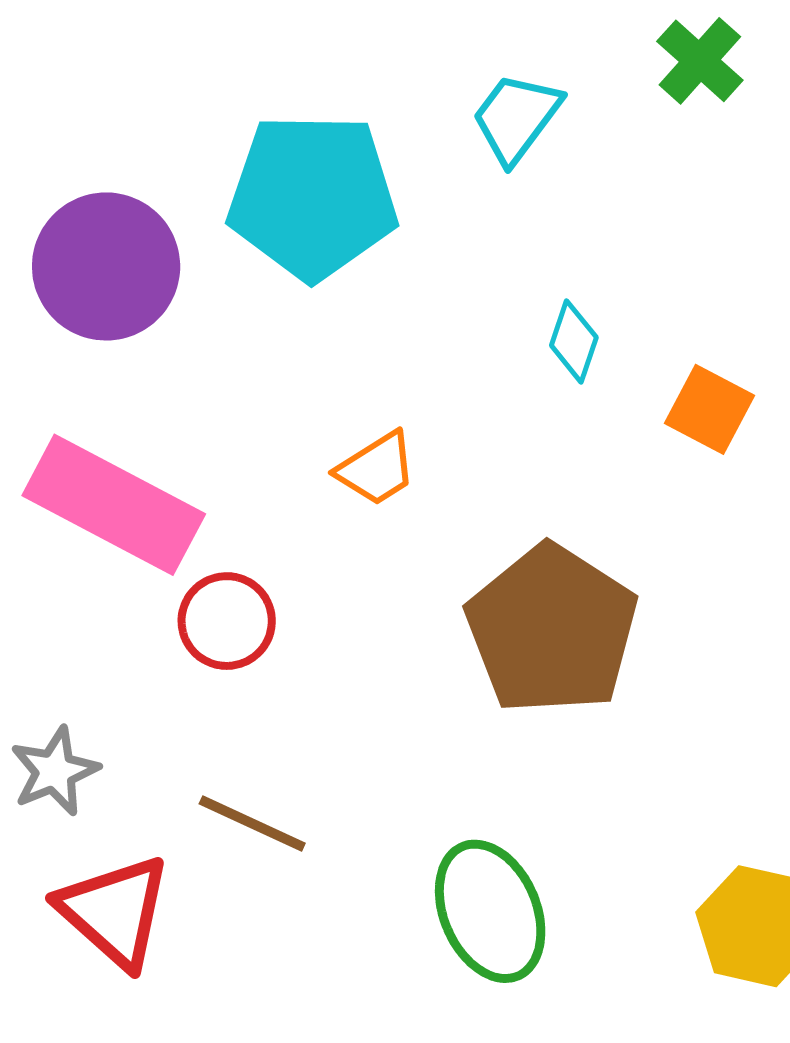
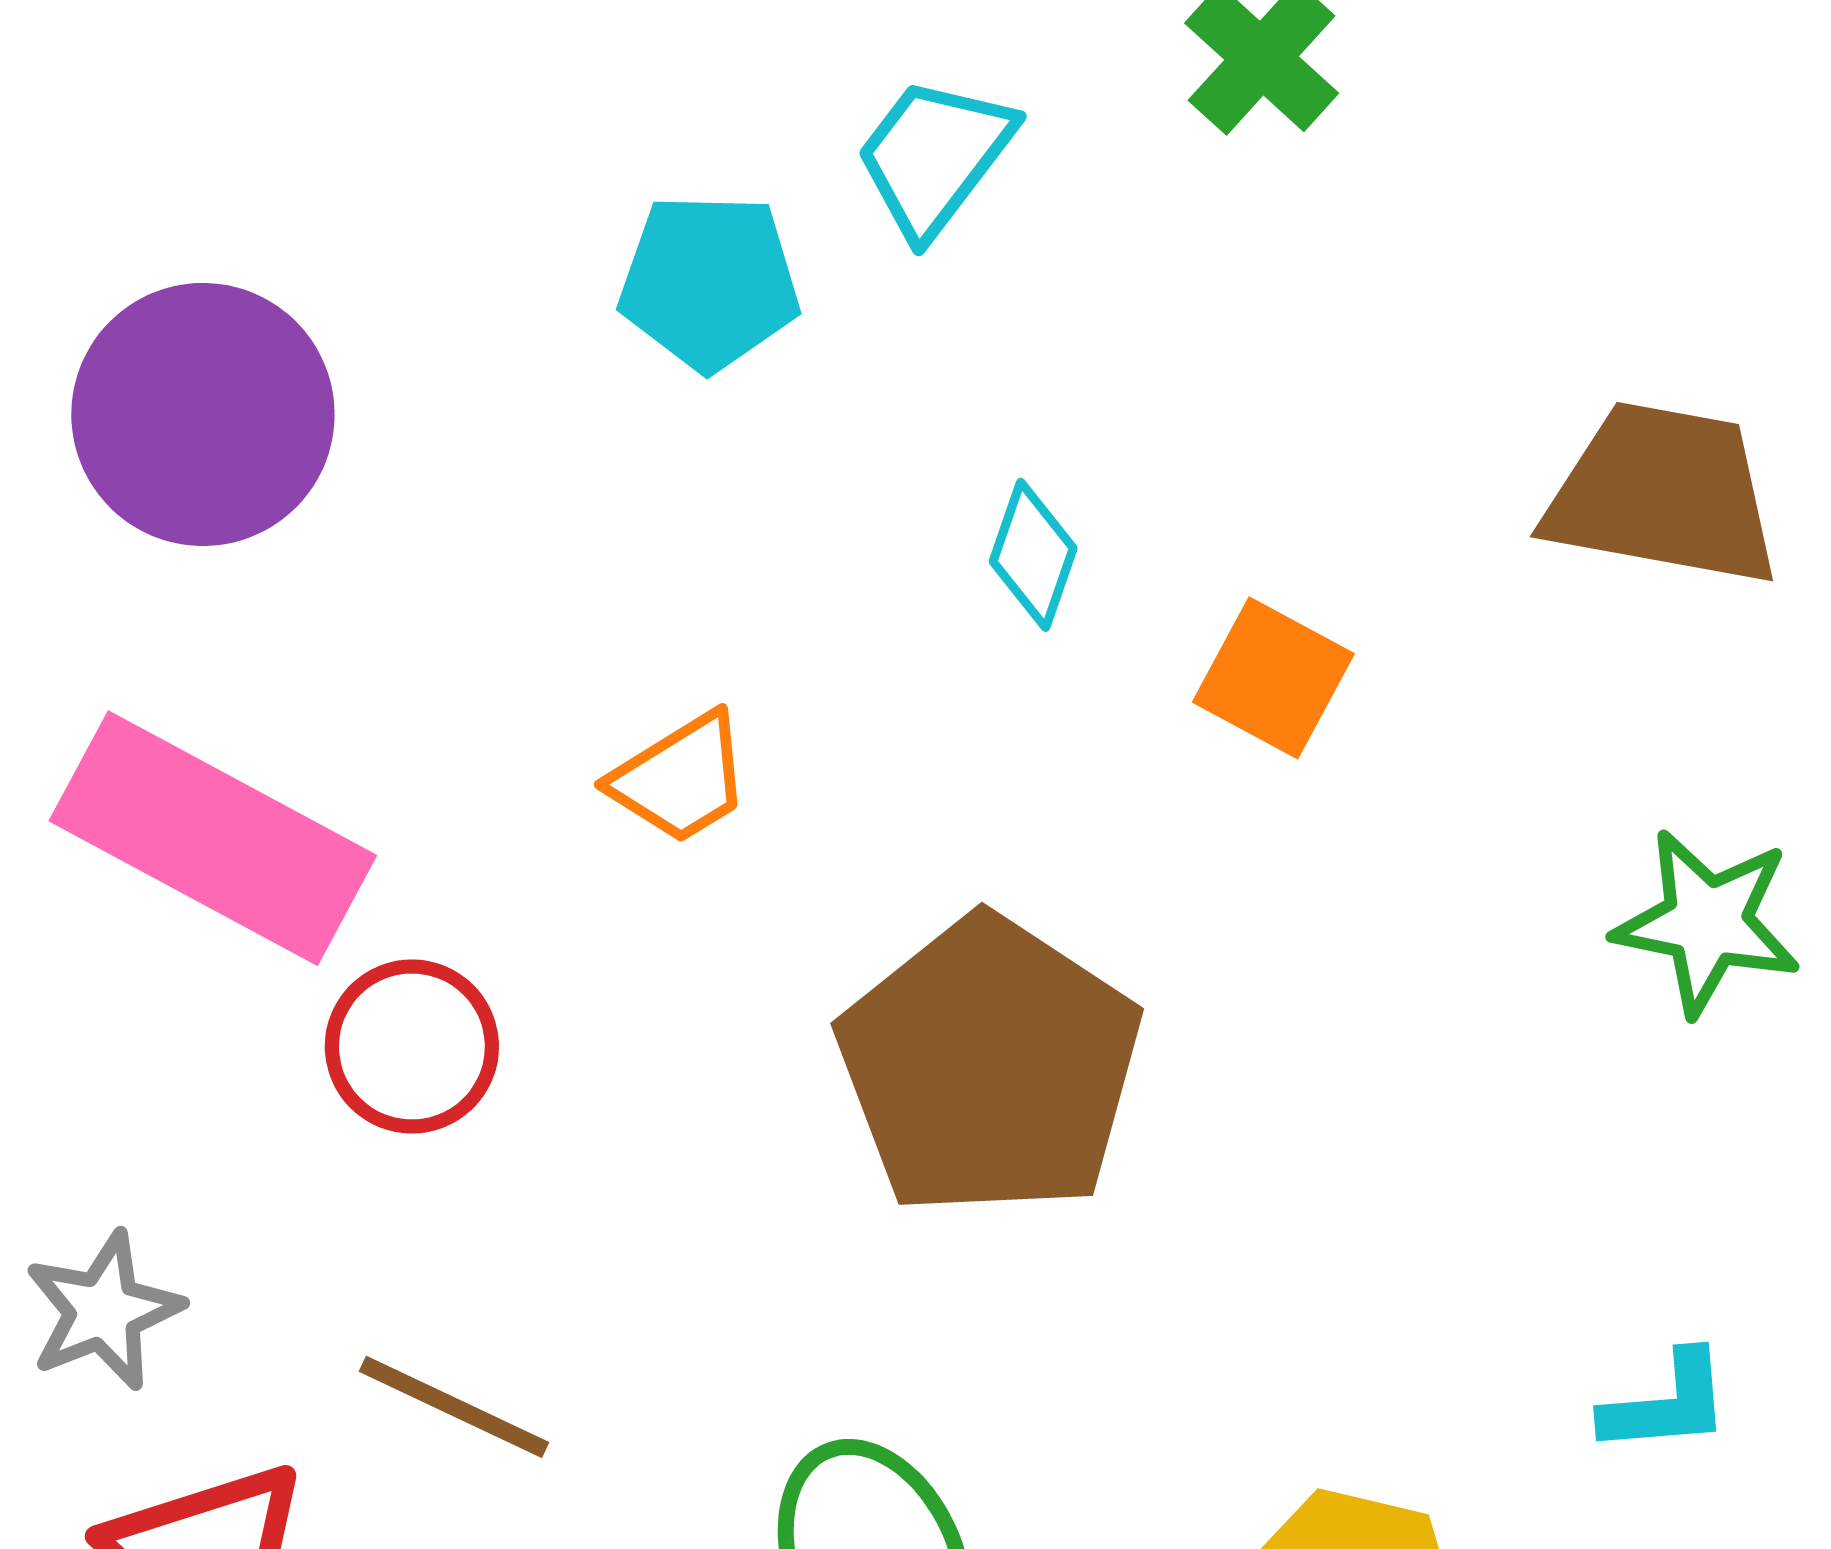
cyan pentagon: (313, 196) -> (709, 282), moved, size x0.6

